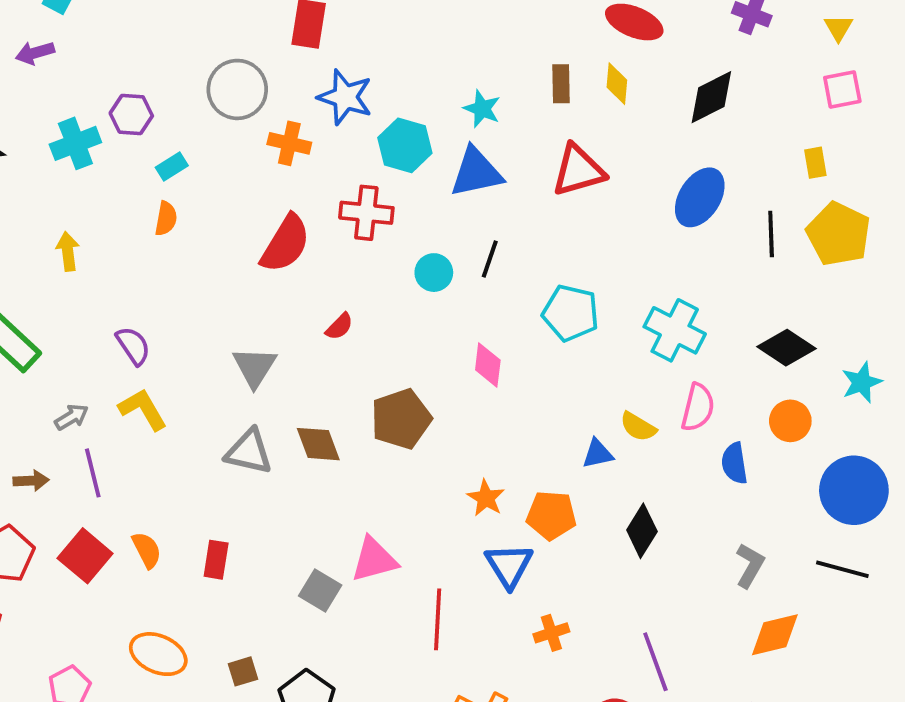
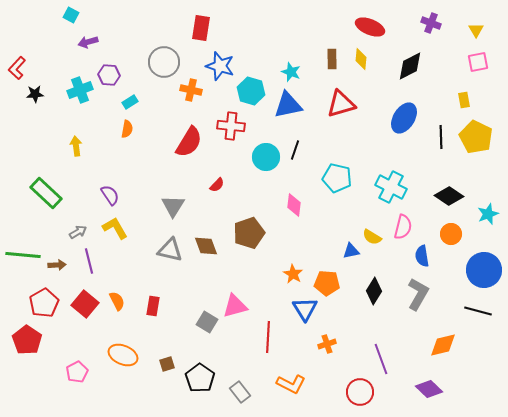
purple arrow: (35, 53) -> (88, 42), moved
cyan circle: (434, 273) -> (266, 157), size x1.4
gray L-shape: (750, 565) -> (418, 294), moved, size x1.4

